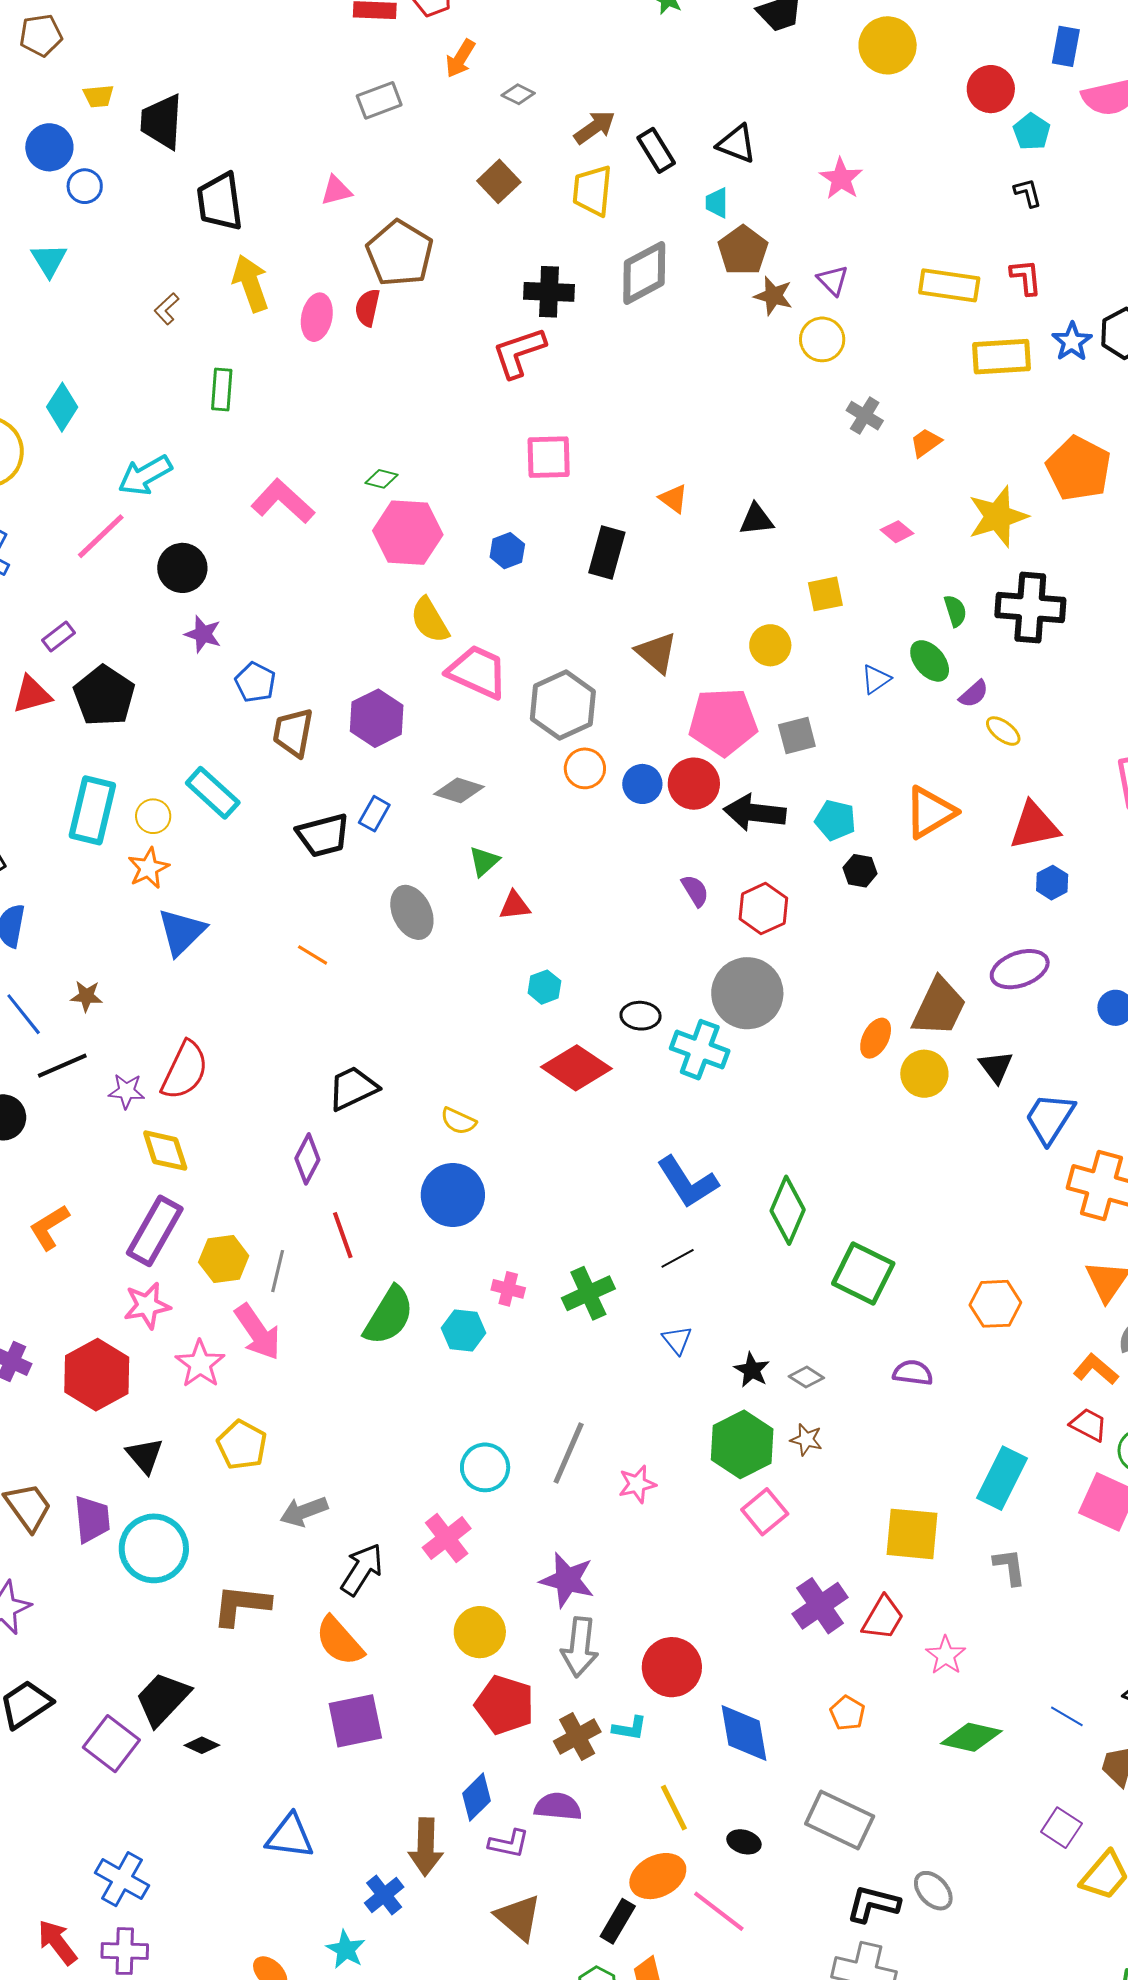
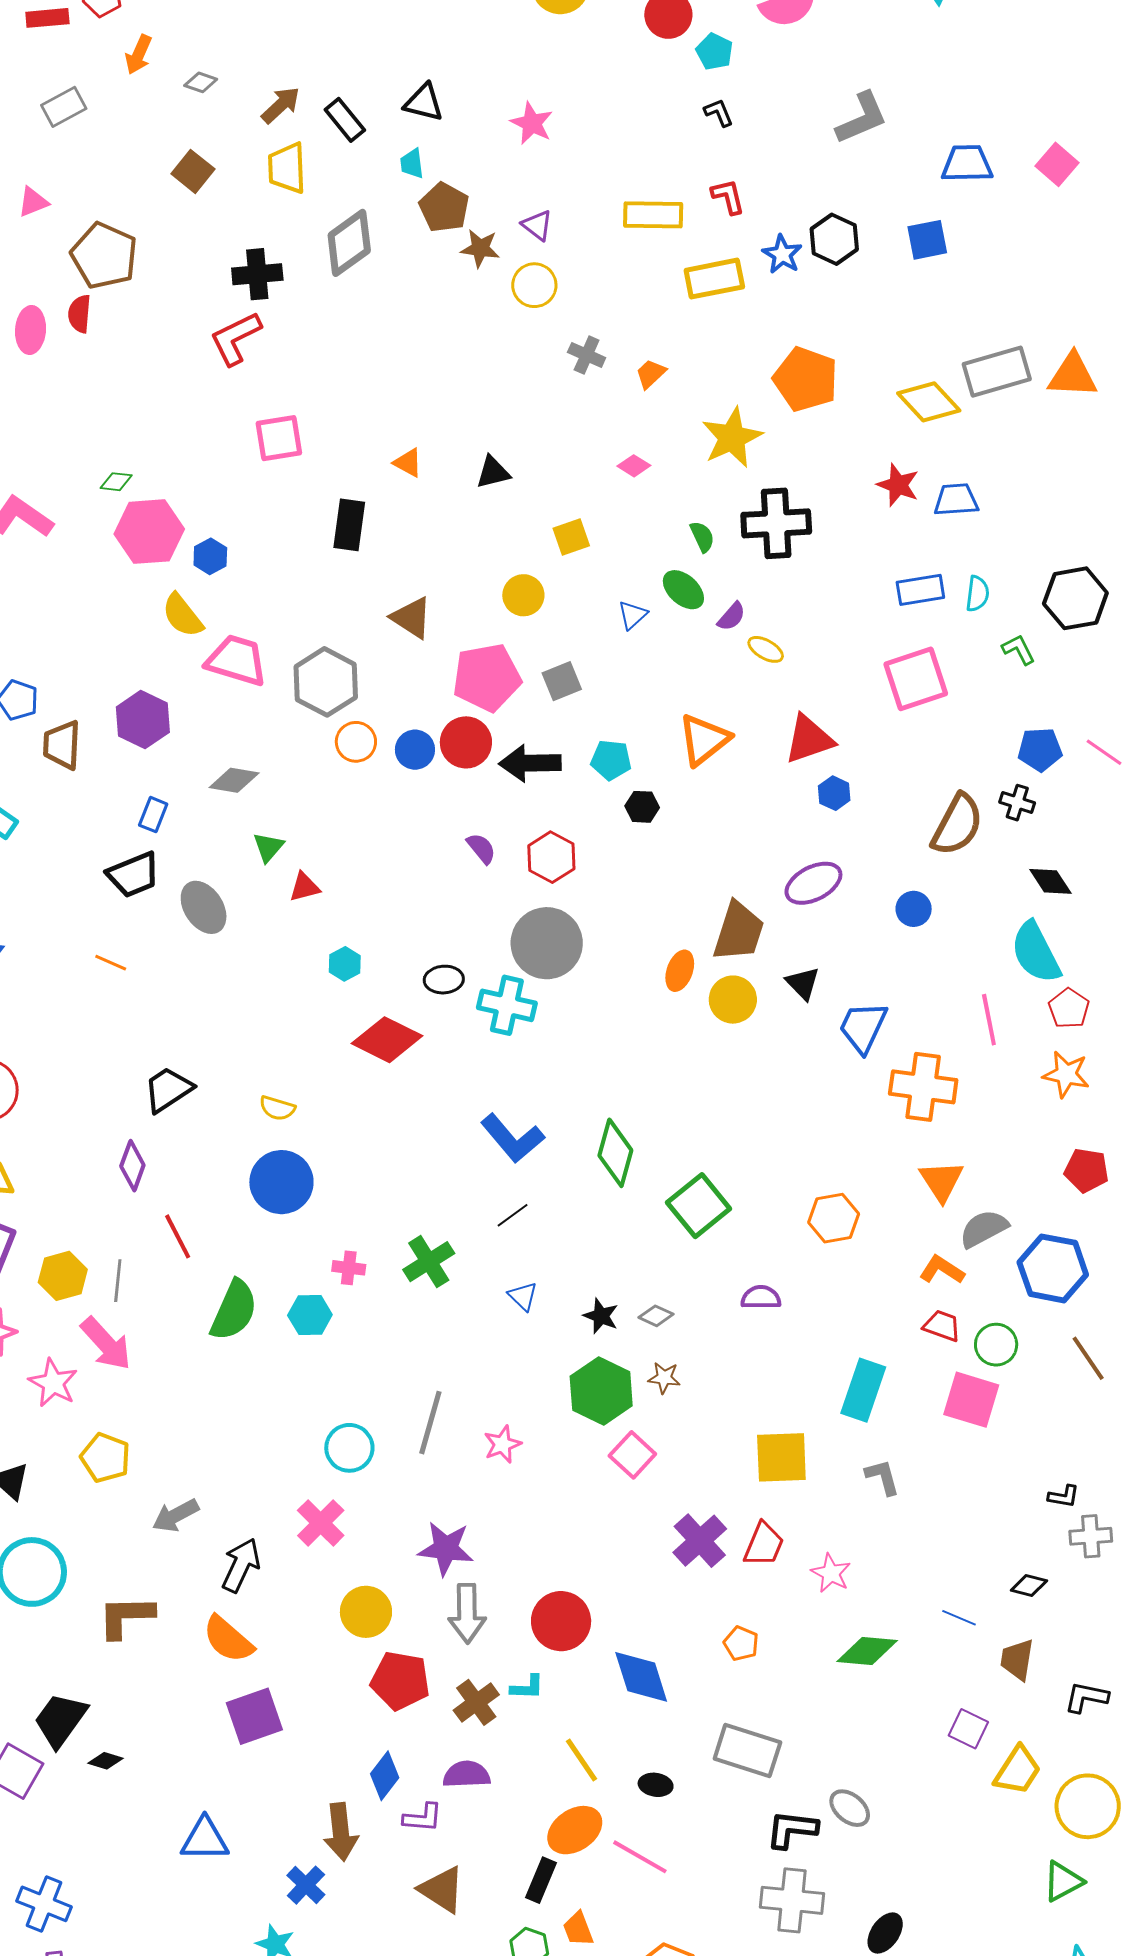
blue hexagon: (507, 551) -> (210, 556), moved
black trapezoid: (323, 835) -> (133, 875), moved
green square: (863, 1273) -> (699, 1206), turned 32

